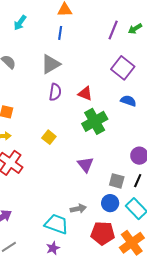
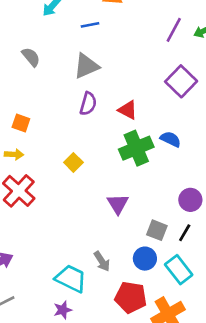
blue line: (60, 33) -> (90, 25), moved, turned 64
blue semicircle: (128, 101) -> (170, 139), moved
gray arrow: (78, 209) -> (102, 261), turned 63

